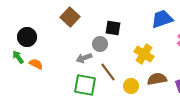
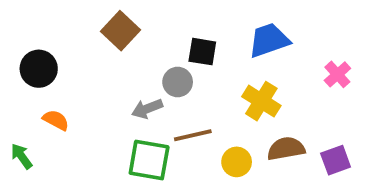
blue trapezoid: (162, 19) -> (269, 40), moved
green arrow: (18, 57) -> (22, 156), moved
brown line: (108, 72) -> (193, 135), turned -66

